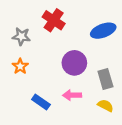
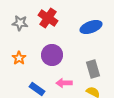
gray star: (21, 36) -> (20, 23), moved
purple circle: (74, 63) -> (52, 55), moved

